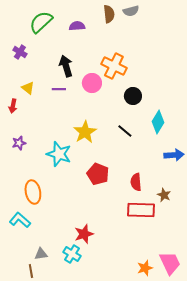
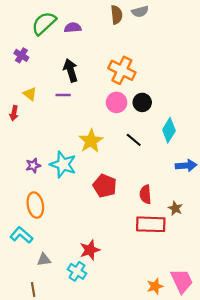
purple semicircle: (77, 26) -> (73, 28), moved
pink circle: (92, 83) -> (117, 102), moved
purple star: (19, 143) -> (33, 166), moved
gray triangle: (41, 254) -> (44, 260), moved

